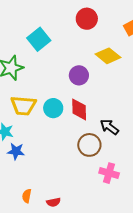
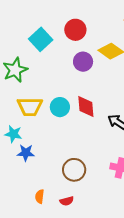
red circle: (87, 19) -> (75, 30), moved
purple circle: (79, 75) -> (83, 62), moved
brown circle: (89, 145) -> (74, 170), moved

